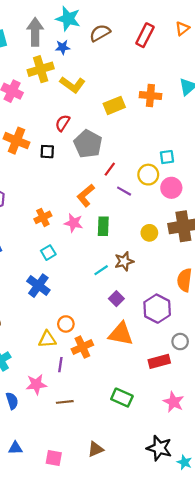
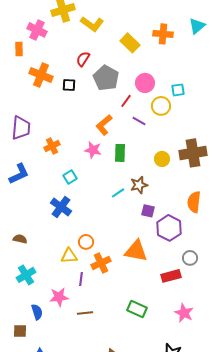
yellow rectangle: (114, 105) -> (130, 43), turned 66
pink circle: (171, 188) -> (145, 83), moved
orange cross: (43, 217) -> (52, 146), moved
purple square: (116, 299) -> (148, 211), moved, turned -32

